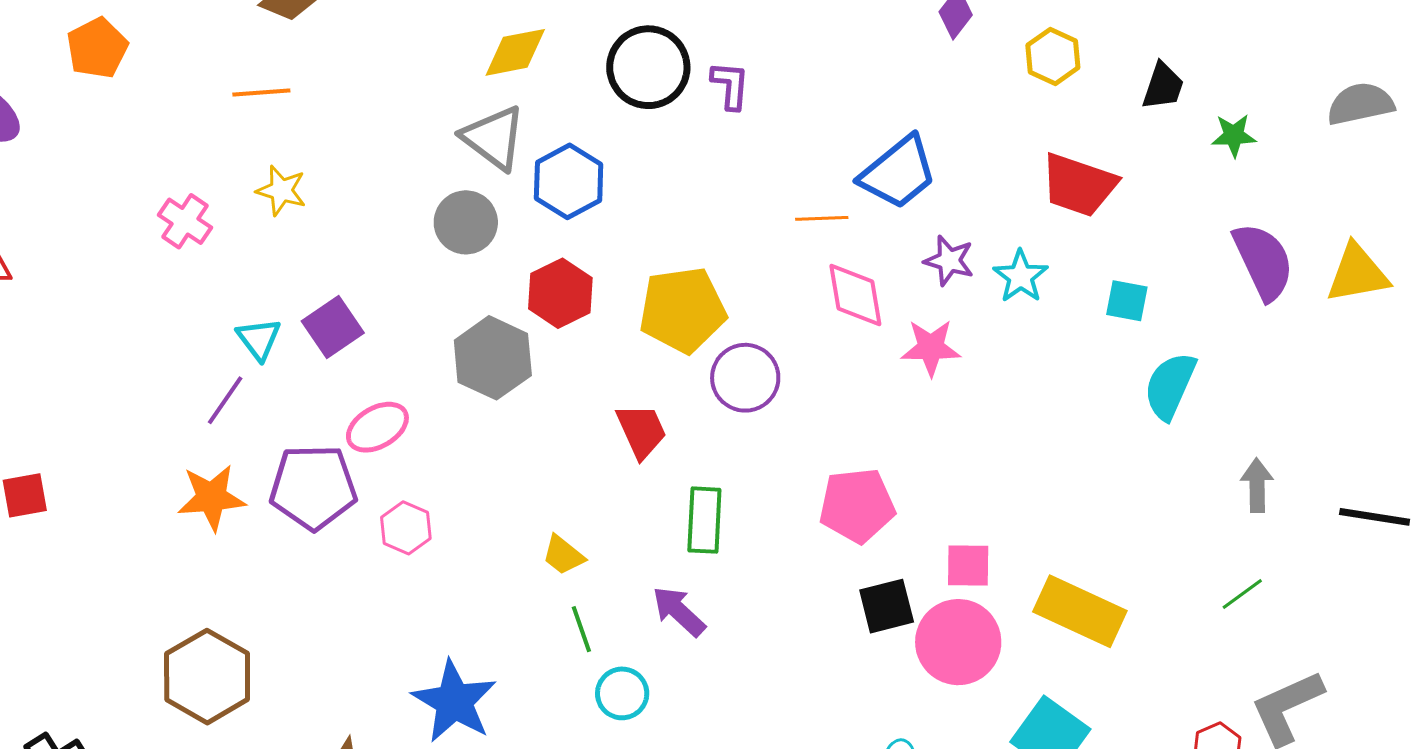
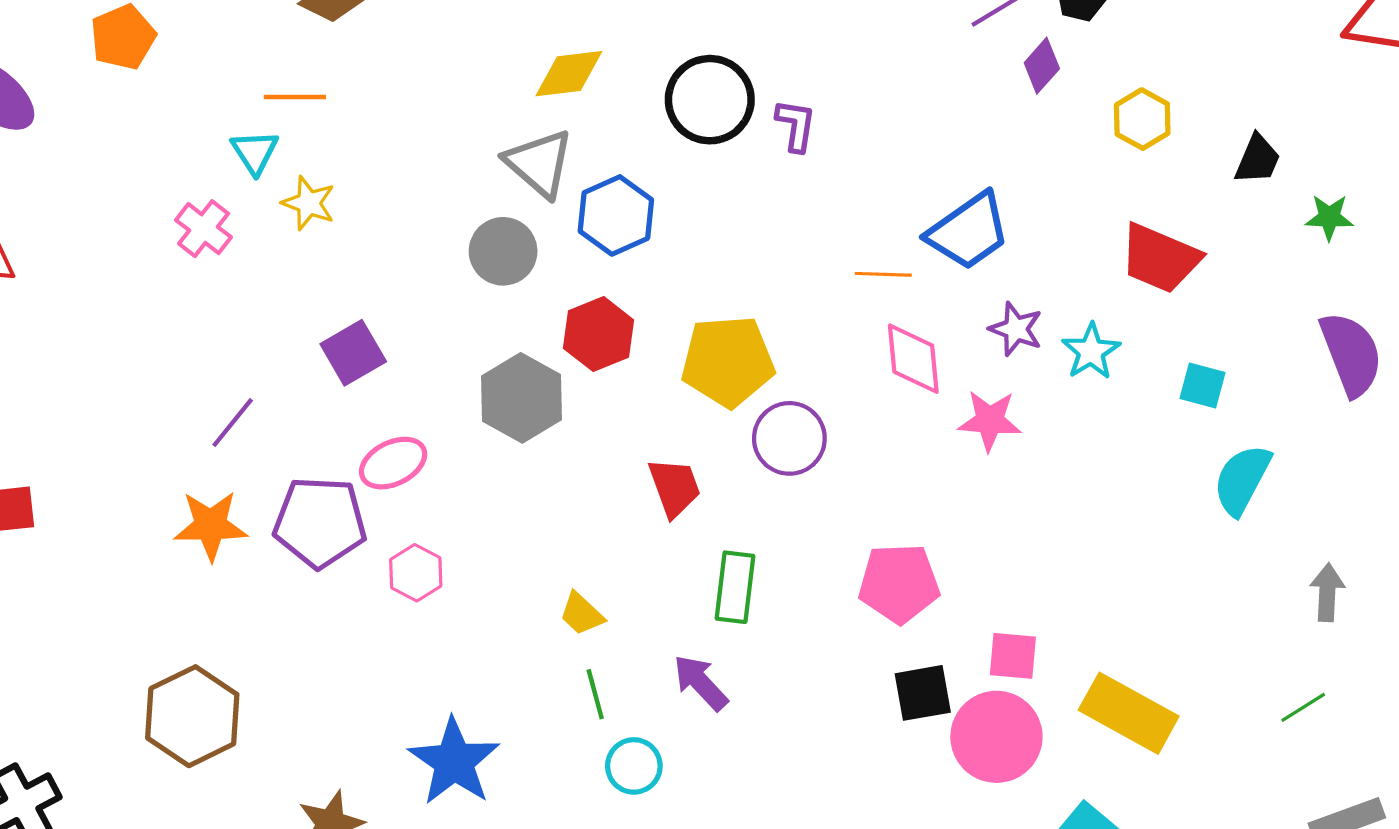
cyan triangle: (259, 339) -> (255, 152), moved

